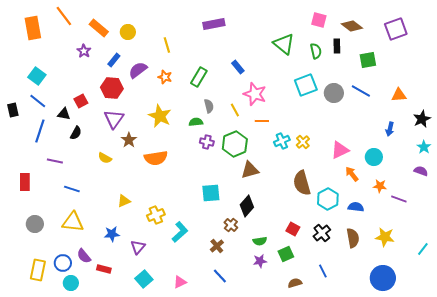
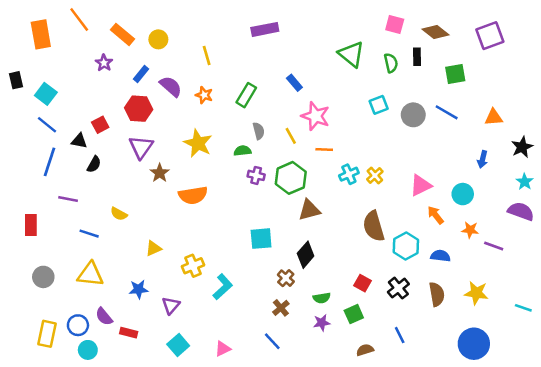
purple semicircle: (138, 70) -> (171, 86), turned 78
cyan square: (306, 85) -> (379, 105), size x0.7
black rectangle: (13, 110) -> (16, 80), moved
yellow semicircle: (105, 158) -> (119, 214), moved
purple semicircle: (421, 171) -> (521, 211), size x1.5
brown cross: (217, 246) -> (281, 308), moved
cyan line: (423, 249) -> (523, 308), turned 72

